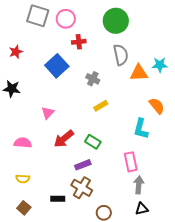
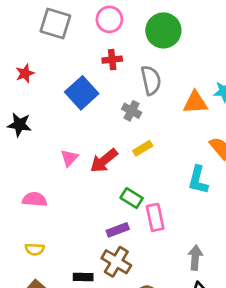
pink circle: (66, 19) -> (109, 19), moved
gray semicircle: (121, 55) -> (151, 80), moved
red arrow: (64, 139) -> (104, 161), moved
pink rectangle: (131, 162) -> (155, 217), moved

